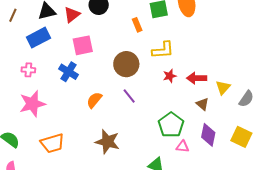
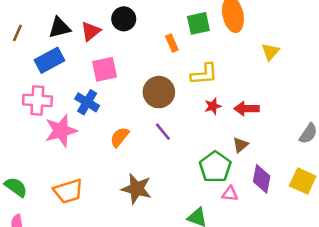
pink cross: (28, 70) -> (37, 100), size x1.6
yellow triangle: (223, 87) -> (270, 52), moved
pink star: (32, 104) -> (61, 131), moved
brown triangle: (202, 104) -> (240, 145), moved, turned 40

